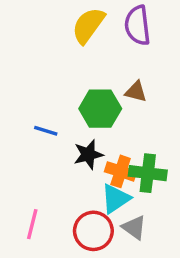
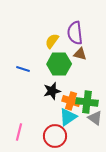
yellow semicircle: (88, 25) -> (52, 41), moved, size x0.7
purple semicircle: (138, 25) -> (75, 33), moved
blue line: (46, 131) -> (23, 69), moved
gray triangle: (134, 228) -> (95, 118), moved

